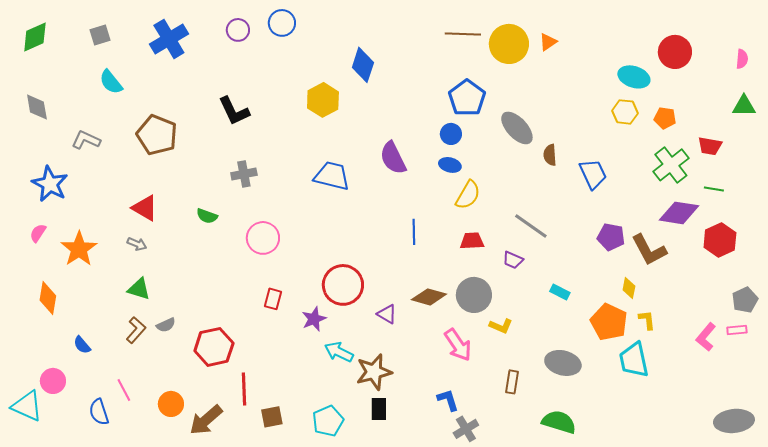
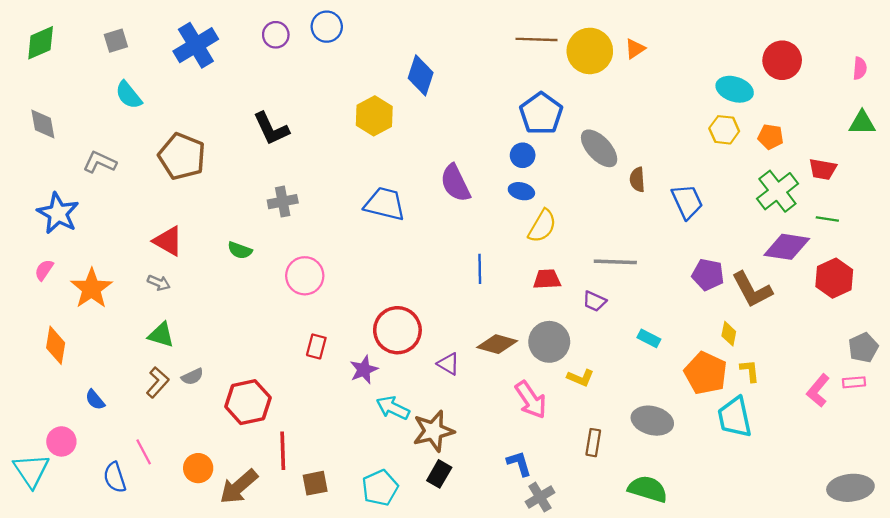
gray line: (531, 226) -> (615, 262), turned -33
cyan triangle: (27, 406) -> (31, 470), turned 32
black rectangle: (379, 409) -> (439, 474), turned 30

